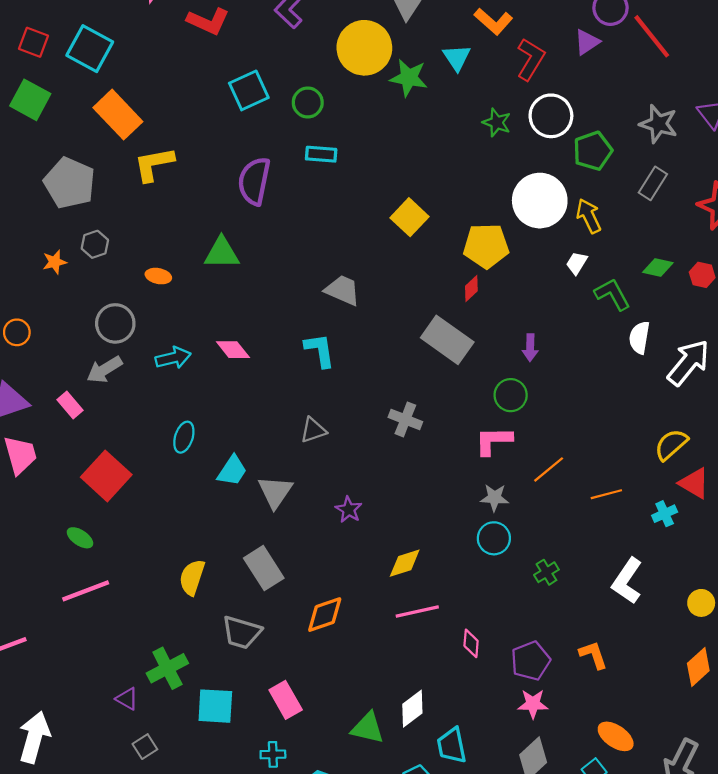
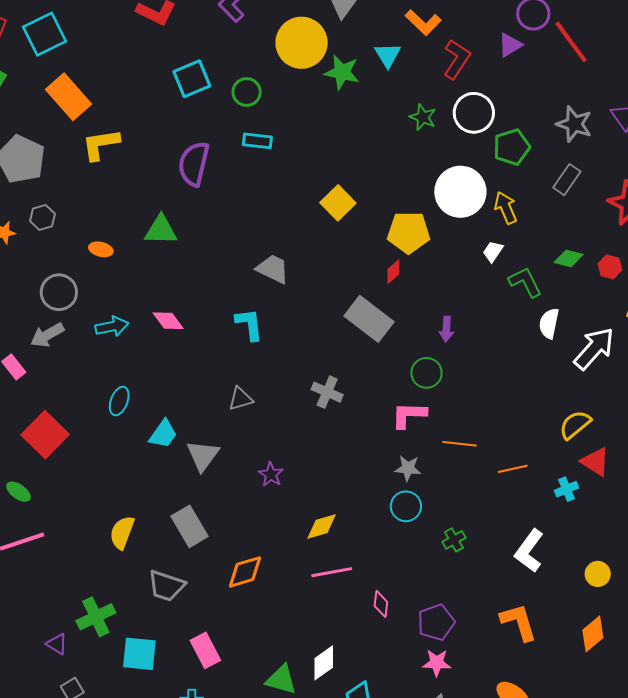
cyan square: (90, 49) -> (44, 34), turned 33
orange line: (549, 469) -> (460, 444), turned 44
orange L-shape: (593, 655) -> (519, 622), moved, size x1.4

